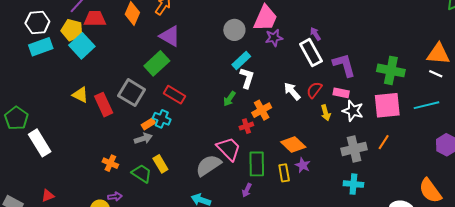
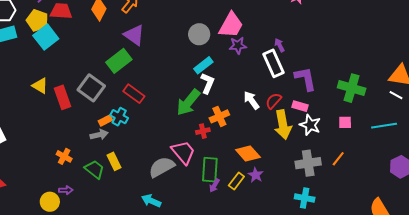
green arrow: (229, 99) -> (188, 102), size x1.8
pink square: (387, 105) -> (345, 122), size x0.5
yellow arrow: (326, 113) -> (283, 125), size x1.8
yellow rectangle: (284, 173) -> (236, 181), turned 42
purple arrow: (247, 190) -> (214, 186), moved

